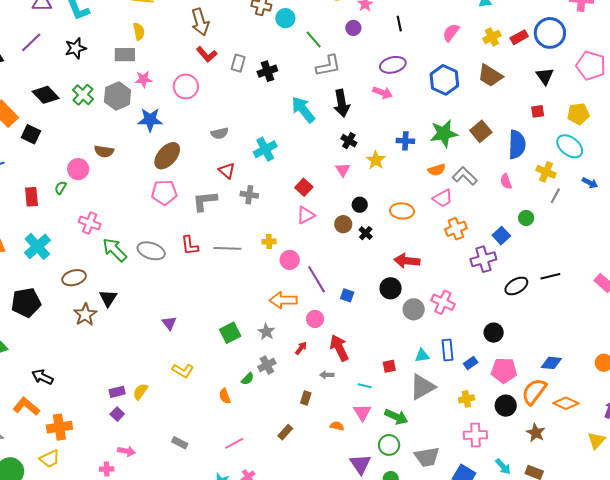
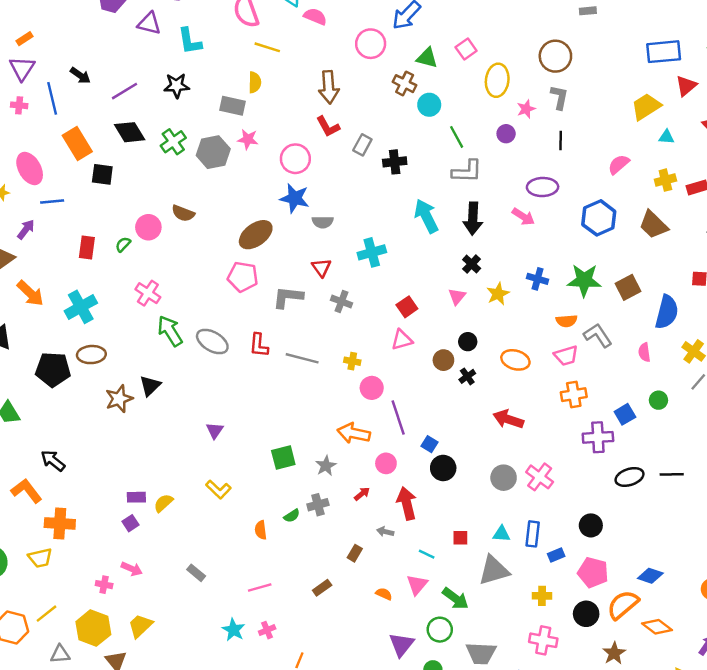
purple line: (31, 42) -> (125, 91), moved
blue star: (150, 120) -> (295, 198), moved
black square: (31, 134) -> (102, 174), turned -30
brown ellipse: (74, 278) -> (91, 355), moved
black circle: (391, 288) -> (443, 468), moved

